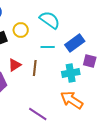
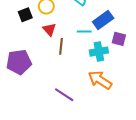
cyan line: (48, 47) -> (84, 32), moved
red triangle: (15, 65) -> (49, 29), moved, turned -40

